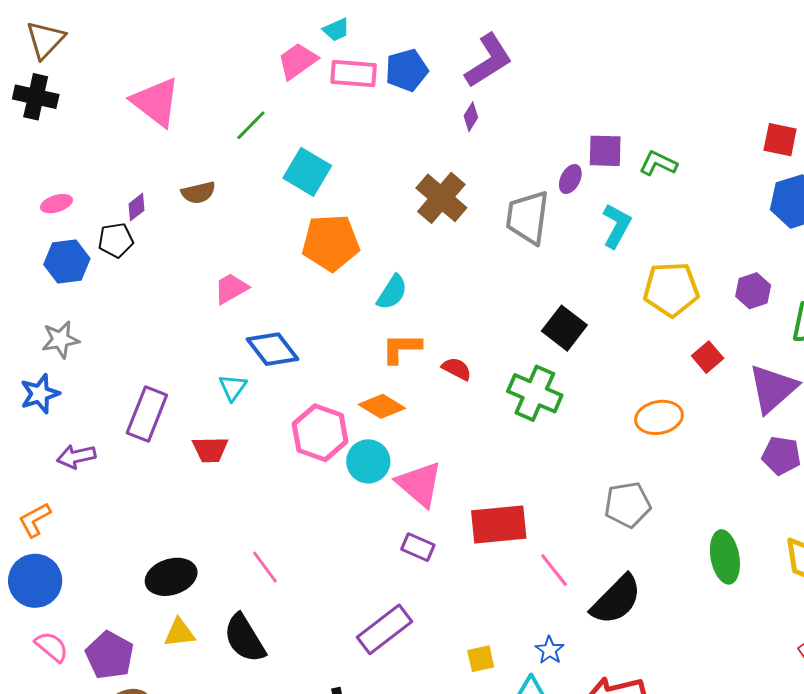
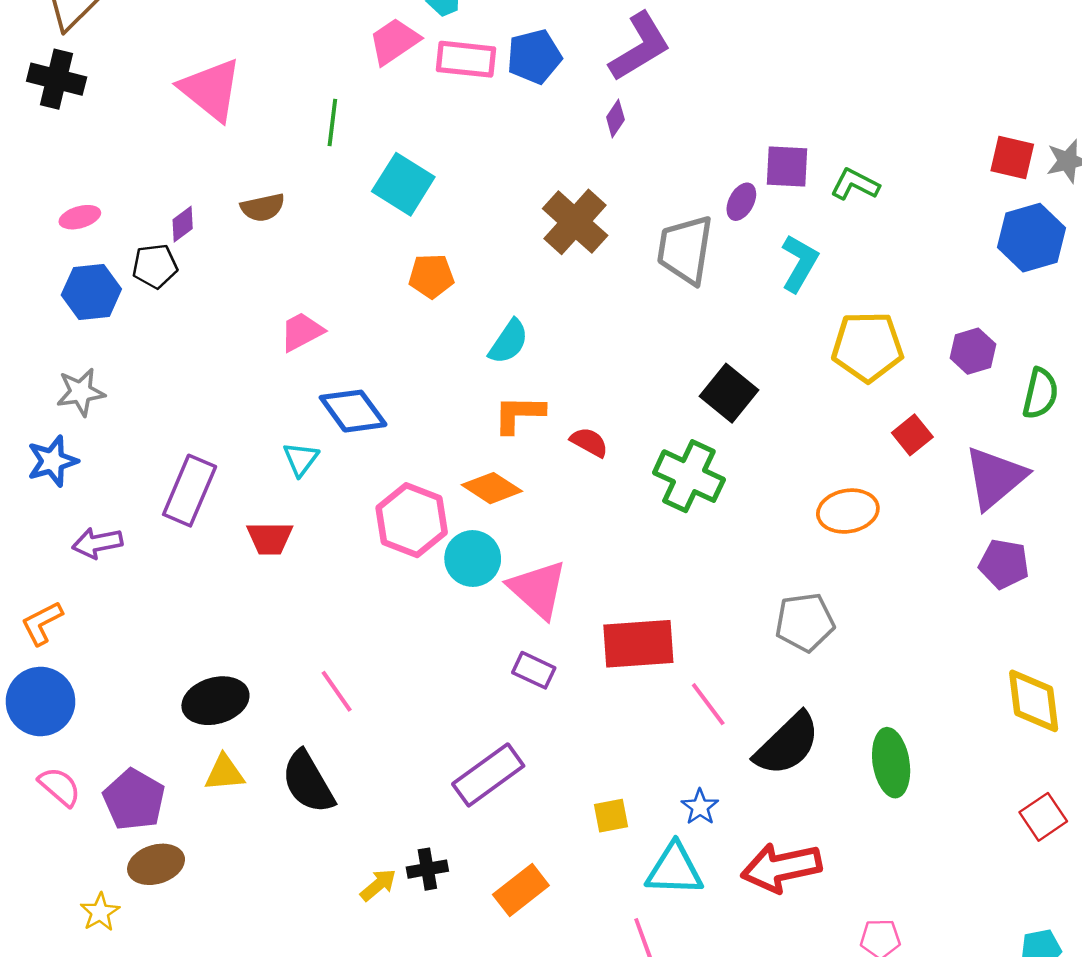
green line: (251, 125) -> (332, 123), turned -39
orange pentagon: (331, 243) -> (431, 276), size x0.6
green ellipse: (725, 557) -> (891, 763), moved

